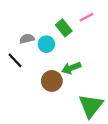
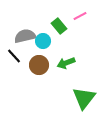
gray semicircle: (27, 39) -> (25, 36), size x1.5
brown circle: (52, 81) -> (39, 65), moved

